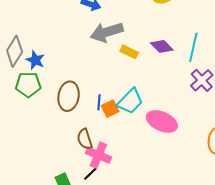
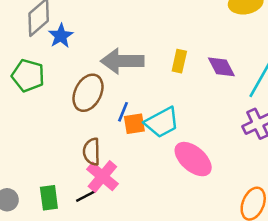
gray arrow: (107, 32) -> (122, 61), moved
yellow rectangle: (129, 52) -> (179, 61), turned 60
green pentagon: (28, 85) -> (28, 75), moved

